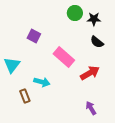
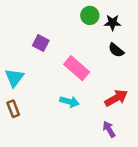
red arrow: (90, 73) -> (116, 98), moved
cyan arrow: (42, 82) -> (69, 102), moved
brown rectangle: (25, 96) -> (13, 109), moved

